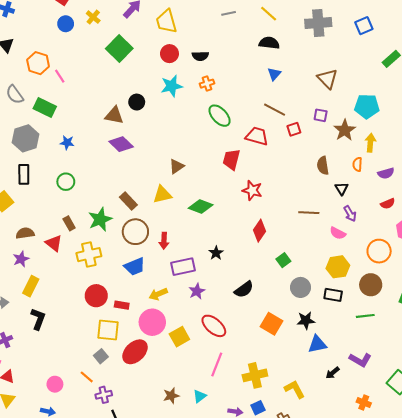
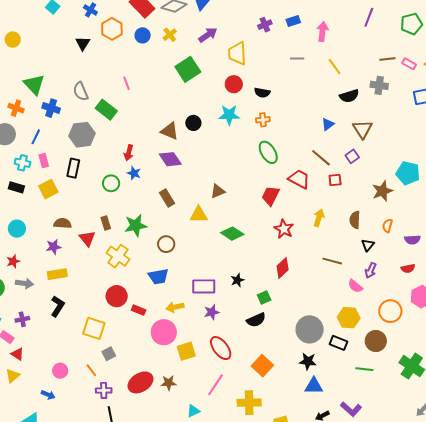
gray cross: (318, 23) -> (379, 85), size x0.7
black semicircle: (269, 43) -> (349, 96), moved, turned 144
orange hexagon: (38, 63) -> (112, 29), moved
brown triangle: (327, 79) -> (362, 129), moved
purple square: (321, 115) -> (352, 156), moved, turned 32
blue star: (67, 143) -> (134, 173), moved
yellow arrow: (370, 143) -> (319, 218), moved
brown rectangle: (128, 201) -> (167, 198), moved
purple arrow: (350, 214) -> (371, 270), turned 42
brown circle: (135, 232) -> (166, 244), size x0.7
red arrow: (164, 241) -> (129, 153), moved
yellow cross: (89, 255) -> (118, 256), turned 35
green square: (283, 260) -> (264, 297), moved
yellow rectangle: (31, 286) -> (57, 274), turned 42
gray circle: (301, 287) -> (310, 329), size x1.4
orange square: (271, 324) -> (262, 366), moved
yellow square: (108, 330) -> (94, 328), moved
red ellipse: (135, 352) -> (140, 382), moved
brown star: (171, 396) -> (169, 383), moved

